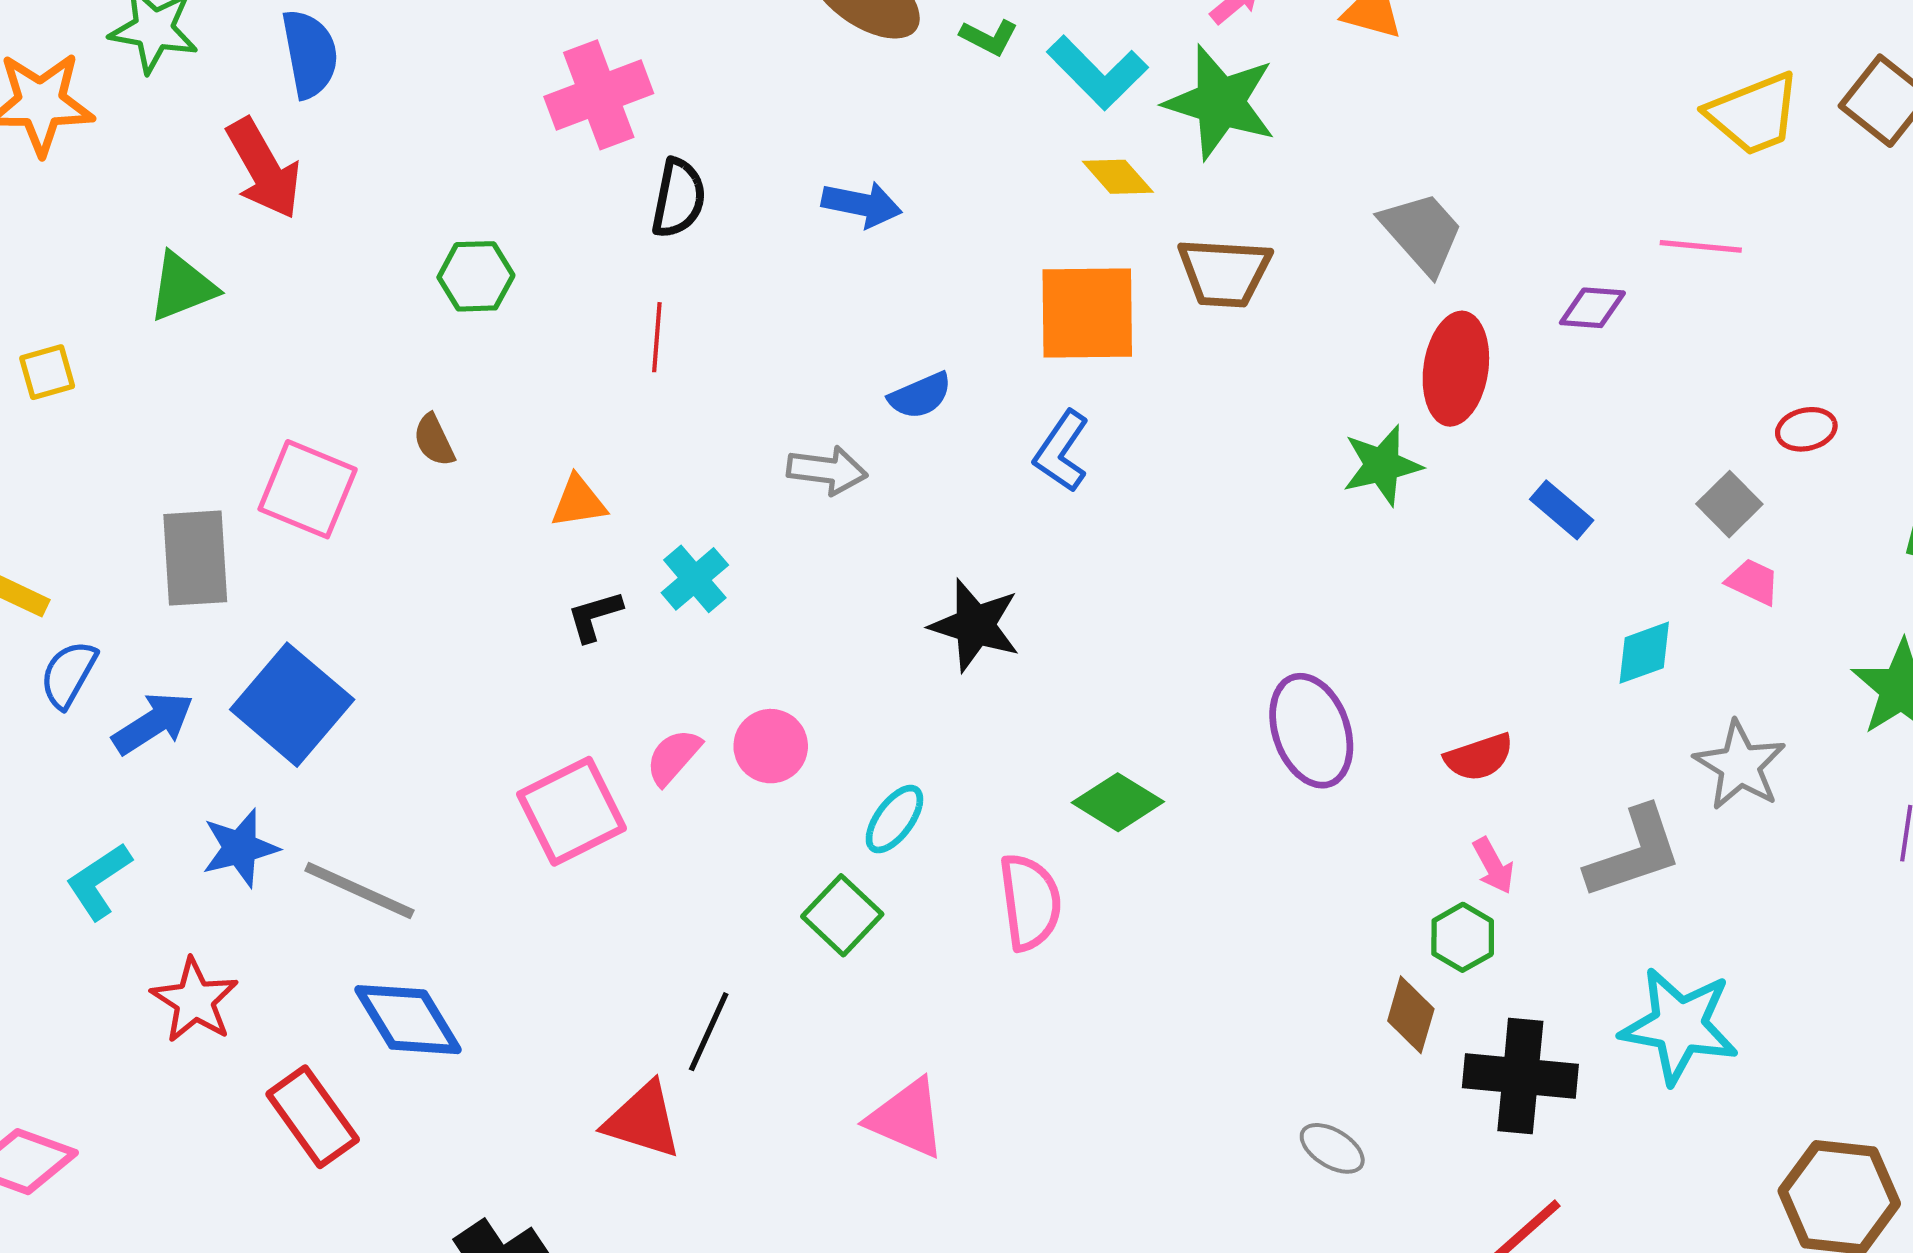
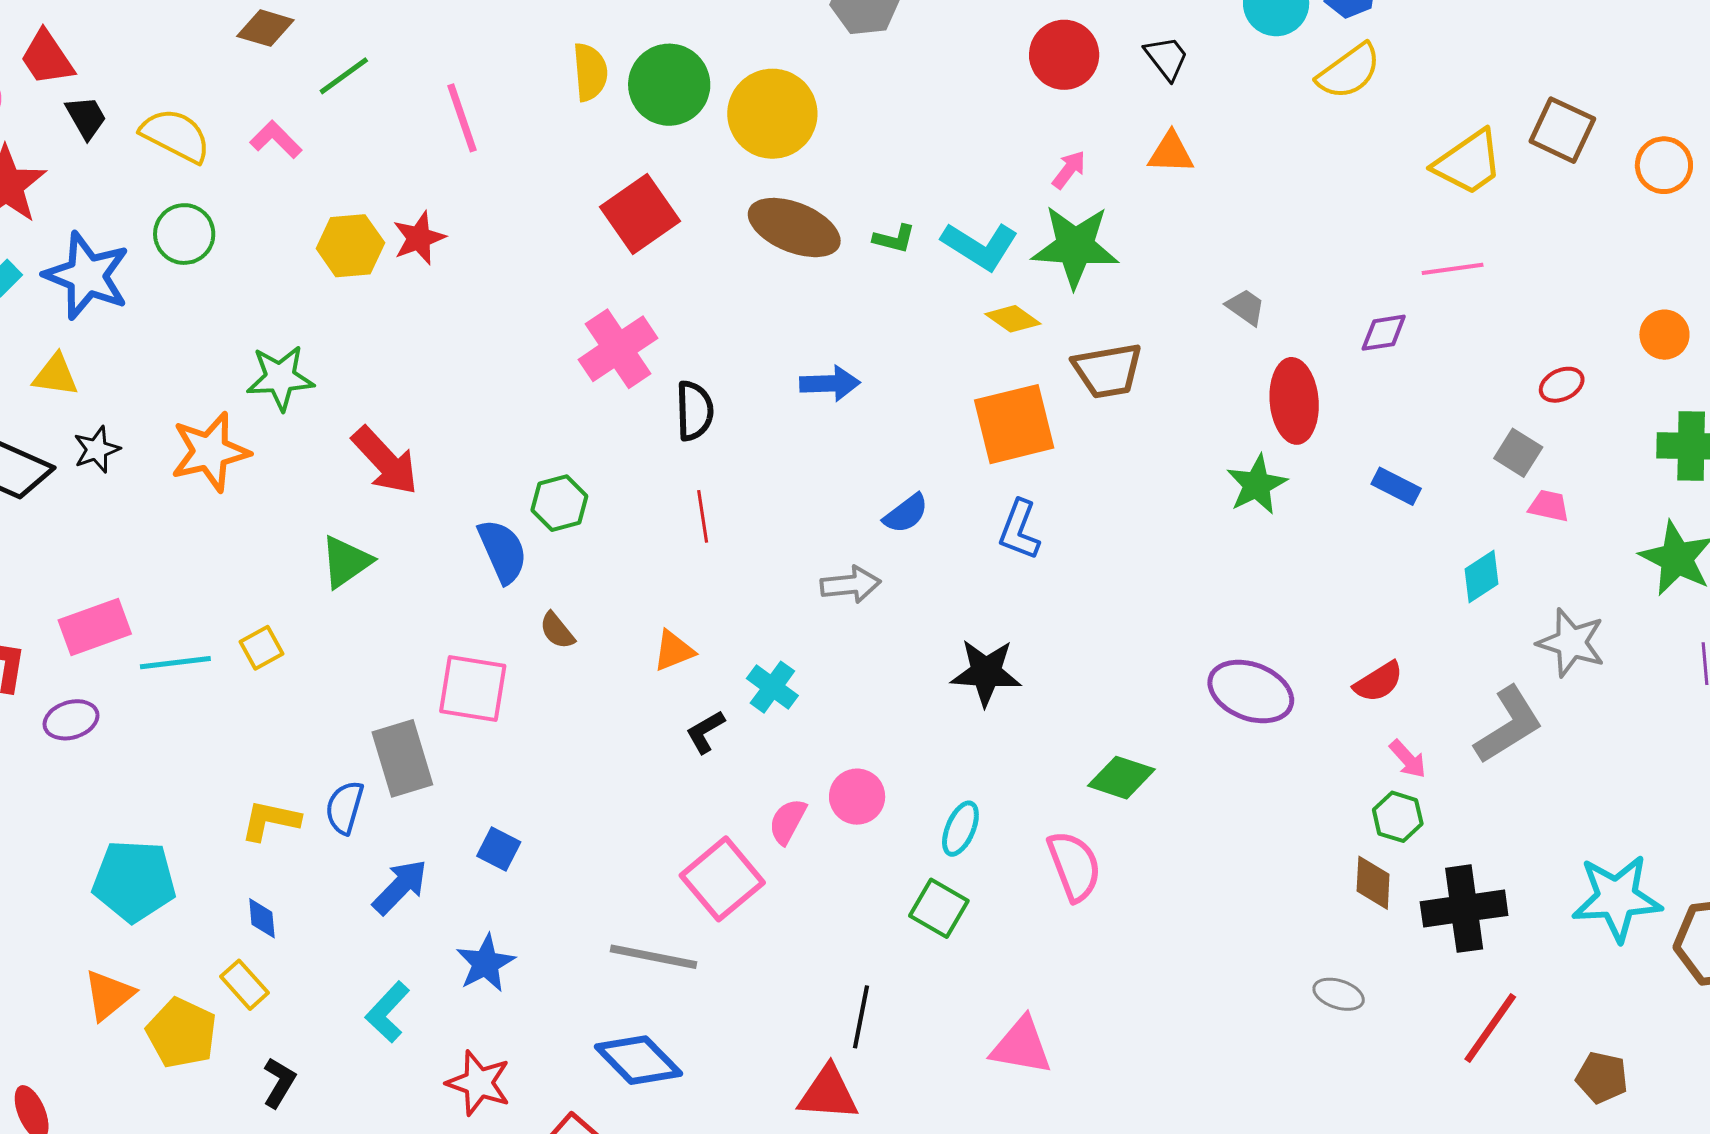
blue semicircle: (310, 54) -> (503, 551), moved
gray trapezoid: (1422, 233) -> (1246, 307), size x0.6
blue semicircle: (68, 674) -> (345, 807), moved
blue square: (292, 705) -> (499, 849), size x0.5
purple ellipse: (1311, 731) -> (1251, 692), turned -36
gray line: (359, 891) -> (653, 957), moved
cyan star: (1679, 1026) -> (1617, 898), moved

